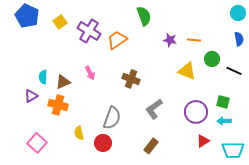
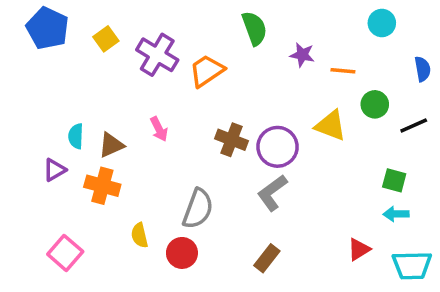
cyan circle: (238, 13) -> (382, 23), moved
purple star: (170, 40) -> (302, 55), moved
black line: (234, 71) -> (414, 126), turned -49
purple circle: (196, 112) -> (277, 147), moved

